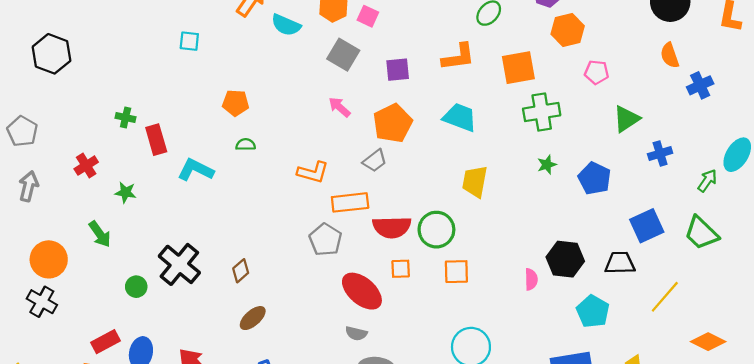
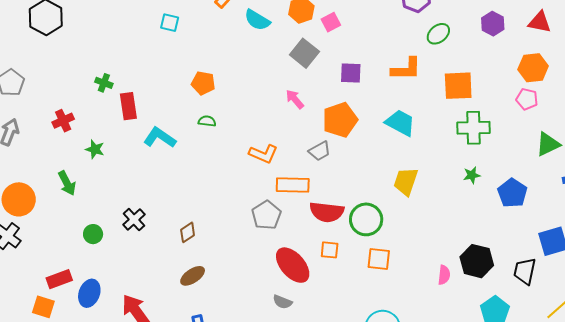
pink square: (368, 16) -> (331, 22), turned 30
orange hexagon: (568, 30) -> (533, 68), moved
black trapezoid: (620, 263) -> (525, 271), turned -84
black cross: (179, 264) -> (134, 220), size x0.6

